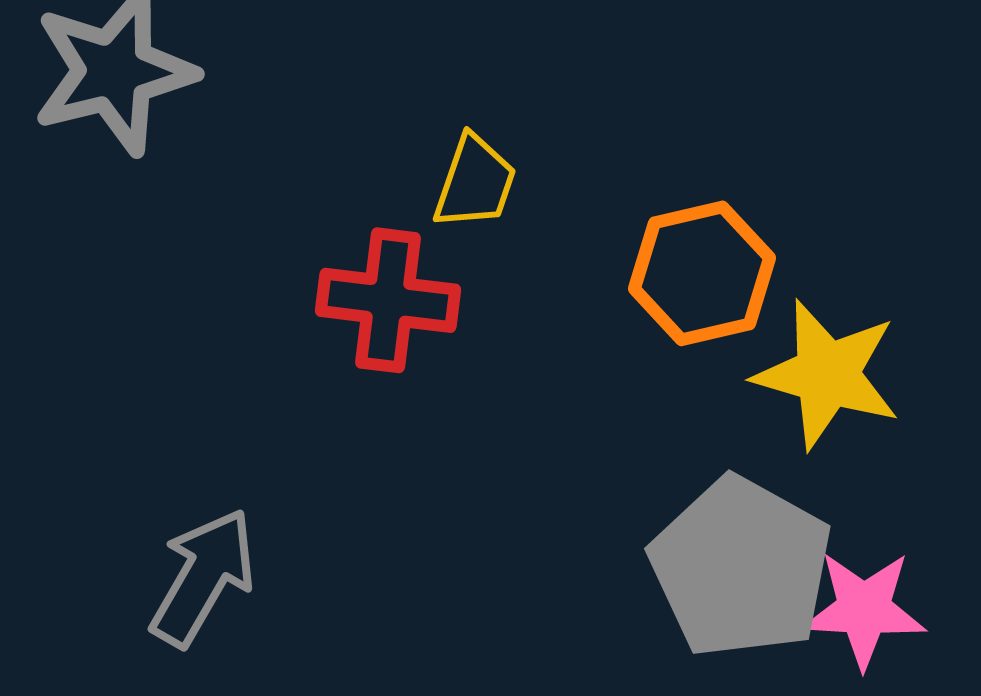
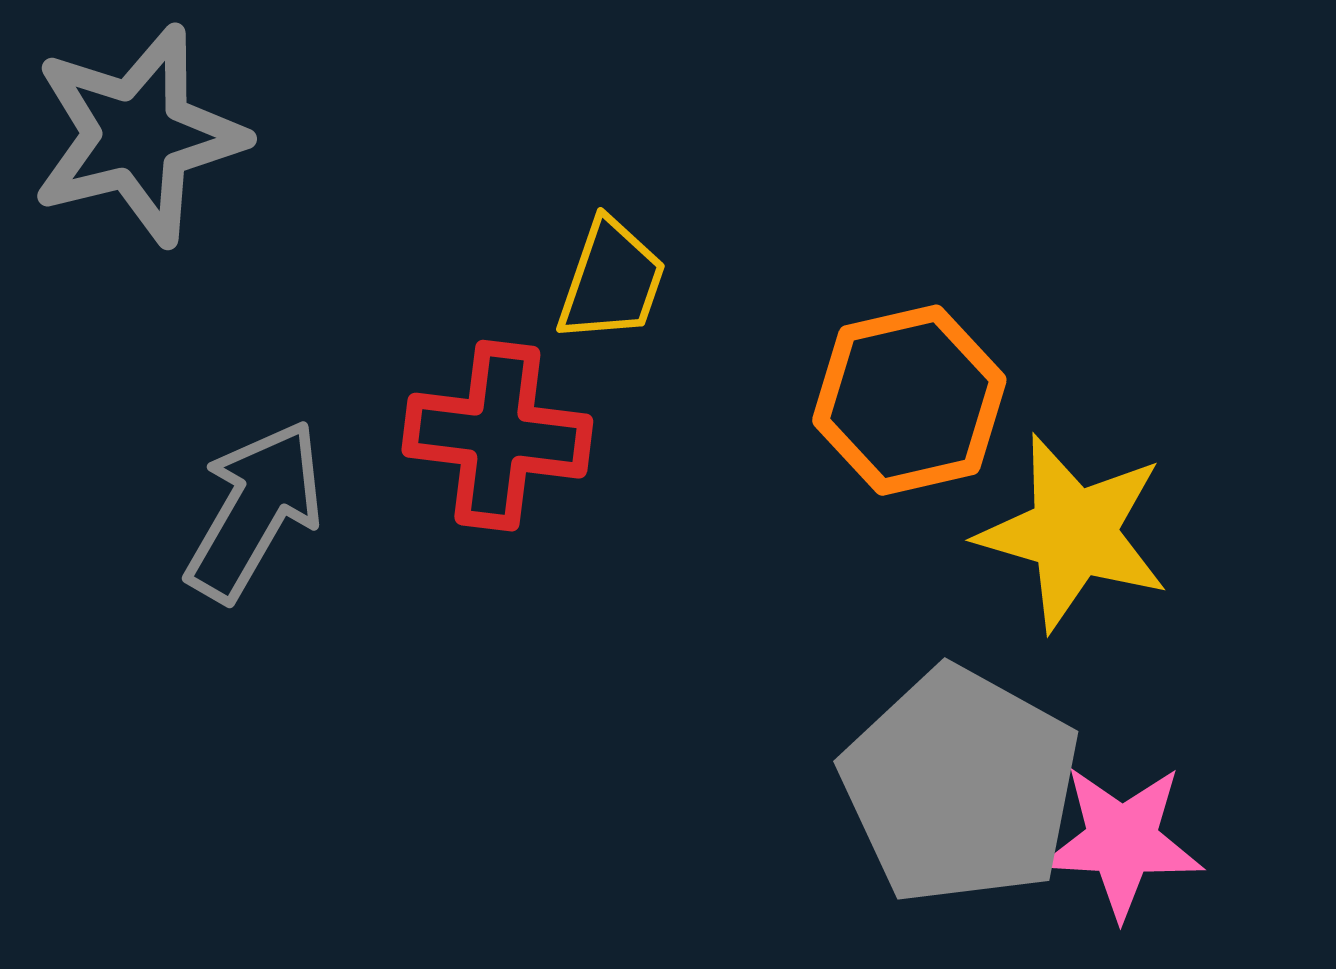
gray arrow: (203, 577) -> (255, 510), moved

